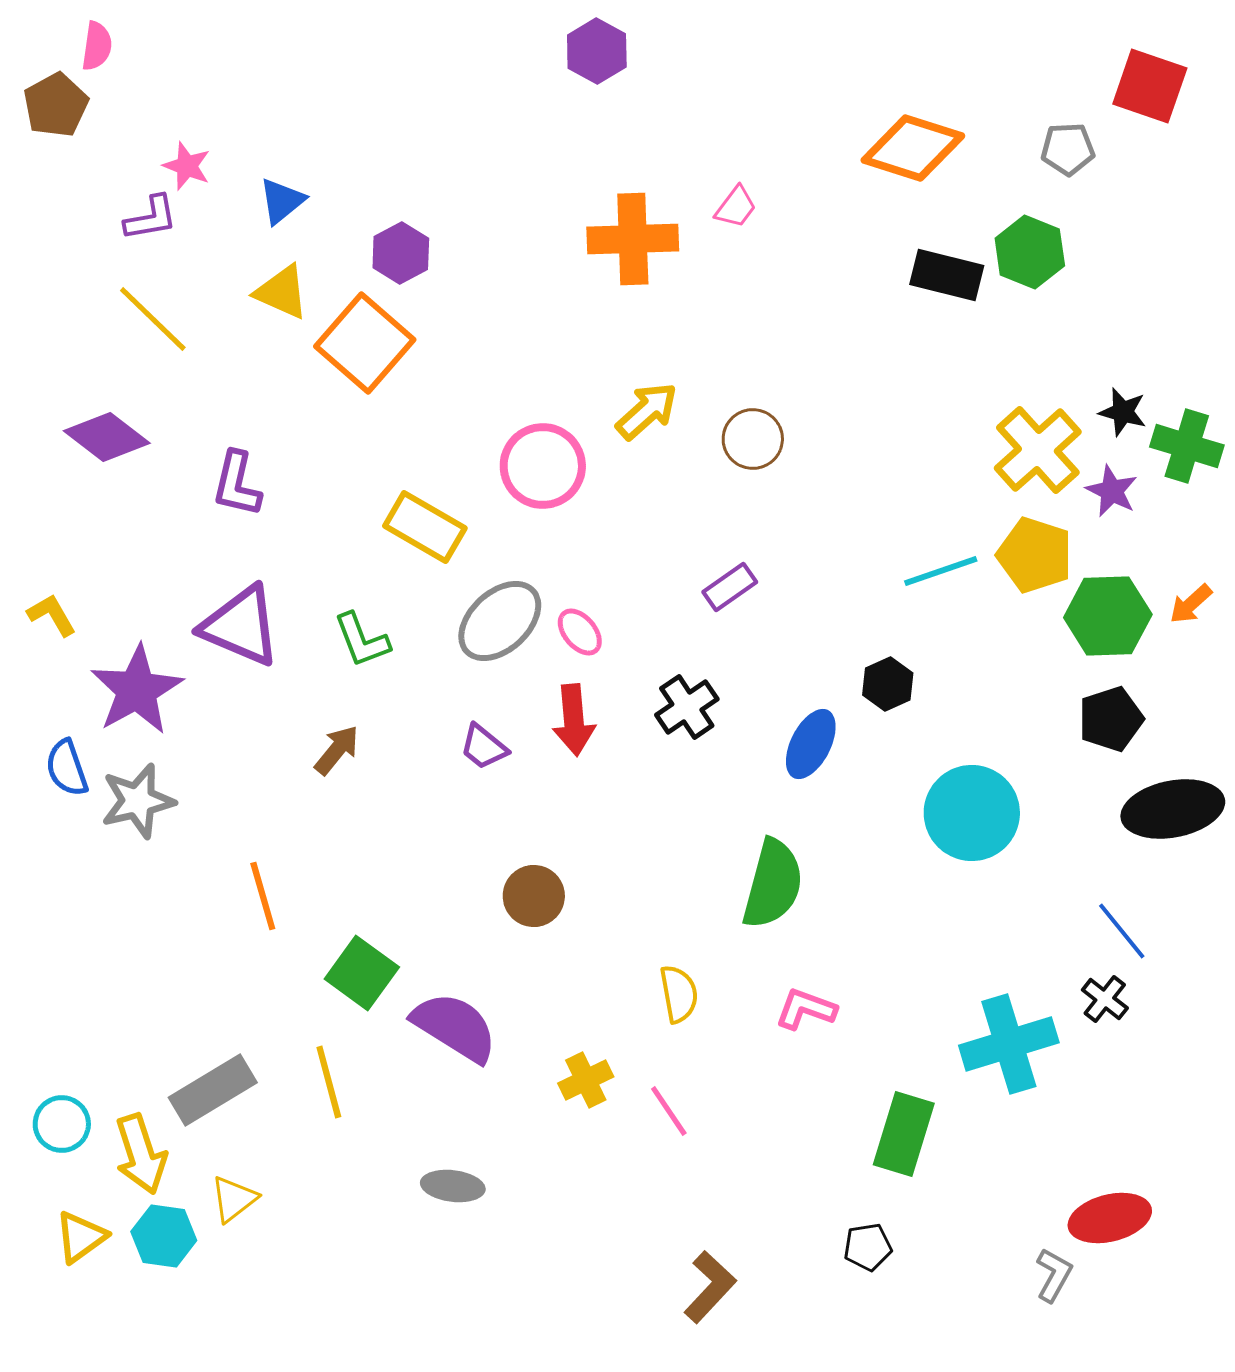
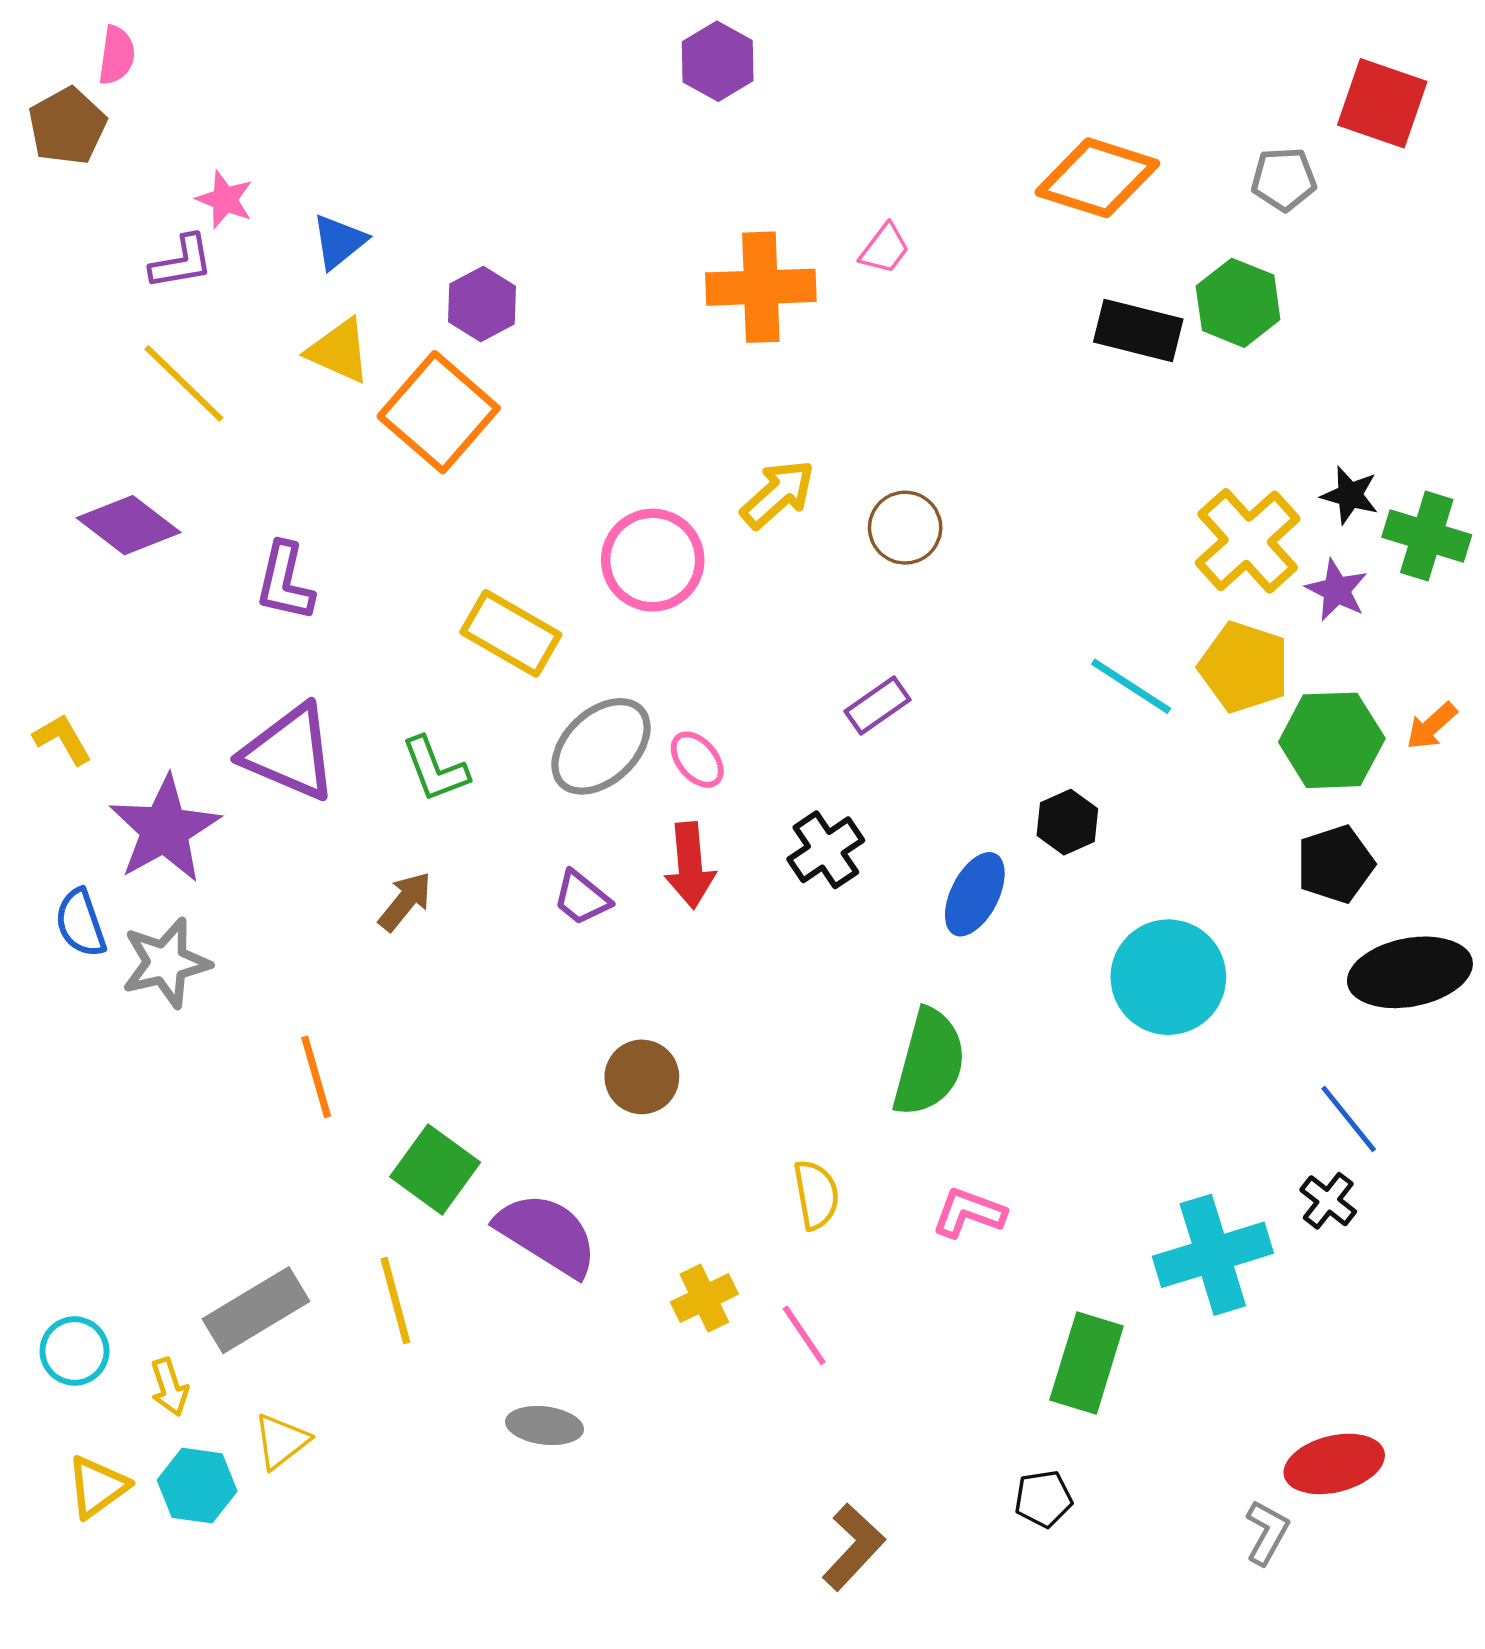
cyan line: (941, 571) -> (1131, 686), turned 52
yellow arrow: (141, 1154) -> (169, 1387), size x0.6

